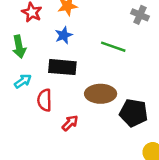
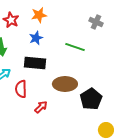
black pentagon: (134, 113) -> (91, 99), turned 30

